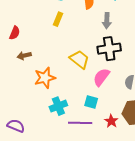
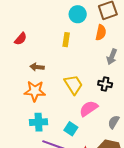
yellow rectangle: (58, 19) -> (66, 40), turned -32
black cross: (109, 49) -> (105, 84), size x0.6
brown arrow: (24, 56) -> (37, 67), moved

